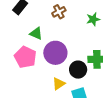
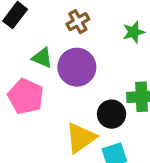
purple circle: (55, 53) -> (77, 67), moved
yellow triangle: (59, 84) -> (81, 138), size x1.5

